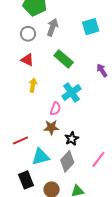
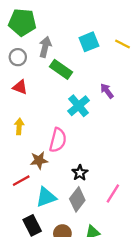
green rectangle: (64, 59) -> (61, 69), moved
yellow arrow: (33, 85) -> (19, 126), moved
cyan cross: (71, 93) -> (79, 106), moved
pink semicircle: (55, 109) -> (58, 140), size x1.5
brown star: (51, 127) -> (39, 160), moved

